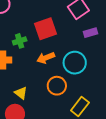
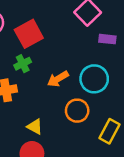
red square: (46, 29) -> (29, 34), moved
purple rectangle: (91, 33) -> (107, 39), turned 32

